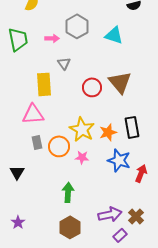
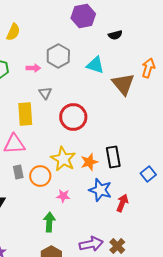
brown triangle: (120, 82) -> (123, 84), moved
red circle: (92, 87) -> (73, 117), size x1.4
pink star: (82, 157) -> (63, 196), moved

